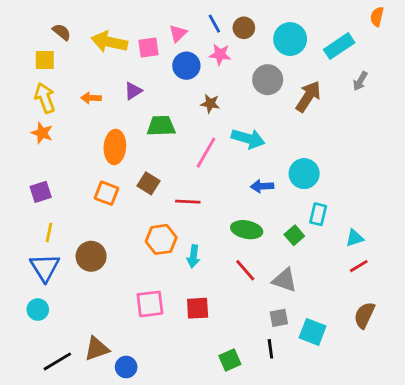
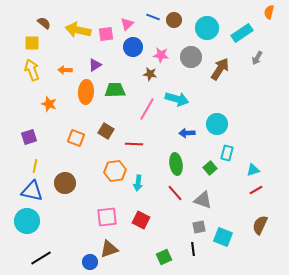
blue line: (214, 24) -> (153, 17), turned -40
pink star: (220, 54) -> (161, 55), moved
orange star: (42, 133) -> (49, 104), moved
orange ellipse: (115, 147) -> (86, 92), moved
green ellipse: (247, 230) -> (176, 164), turned 70
blue triangle: (45, 267) -> (32, 191), turned -45
red square: (198, 308) -> (141, 220), turned 30
cyan circle: (38, 310) -> (27, 221), size x1.6
brown triangle: (97, 349) -> (109, 249), moved

